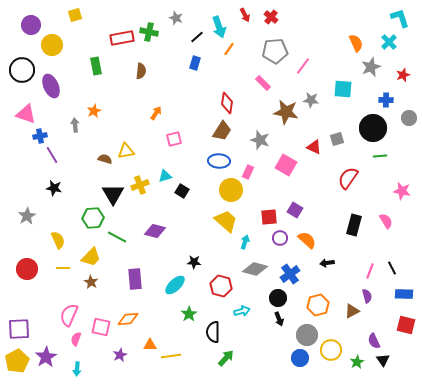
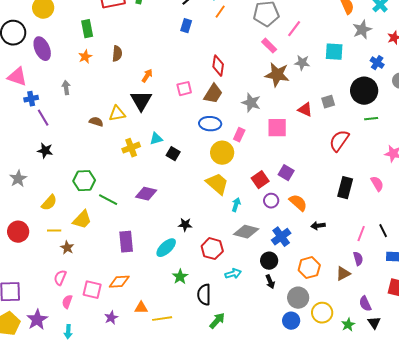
brown semicircle: (141, 71) -> (117, 54), moved
pink rectangle: (263, 83) -> (269, 46), moved
blue cross: (386, 100) -> (377, 63), turned 32
orange star: (94, 111) -> (85, 57), moved
pink square: (174, 139) -> (184, 89), moved
pink square: (286, 165) -> (277, 128), turned -30
black triangle: (113, 194) -> (141, 101), moved
red square: (269, 217) -> (260, 180), turned -30
yellow semicircle: (58, 240) -> (49, 203), turned 66
brown star: (91, 282) -> (67, 248), moved
pink semicircle: (69, 315) -> (60, 278), size x0.7

